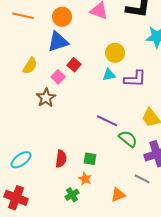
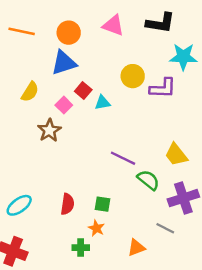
cyan triangle: (109, 75) -> (102, 103), moved
purple L-shape: (135, 79) -> (163, 88), moved
green cross: (72, 195) -> (81, 248), turned 32

